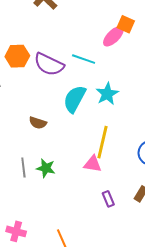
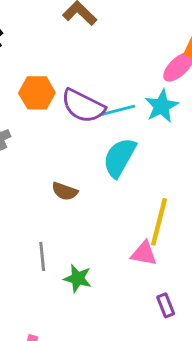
cyan line: (84, 59) -> (118, 110), moved, turned -35
cyan star: (107, 94) -> (162, 106), moved
green star: (46, 168) -> (78, 278), moved

